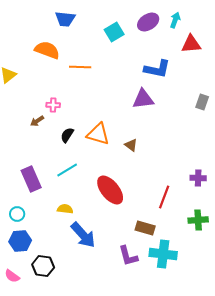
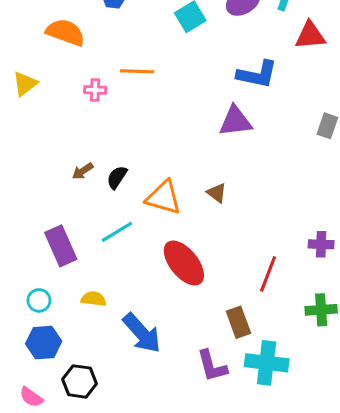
orange semicircle: (47, 50) -> (65, 32), moved
pink cross: (53, 105) -> (95, 90), moved
brown arrow: (37, 121) -> (83, 171), moved
orange triangle: (98, 134) -> (164, 198), moved
yellow semicircle: (65, 209) -> (94, 299), moved
brown rectangle: (145, 228) -> (238, 322), turned 54

